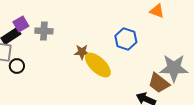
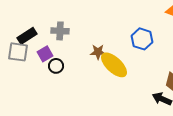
purple square: (21, 24) -> (45, 54), moved
black circle: (17, 66) -> (56, 66), moved

